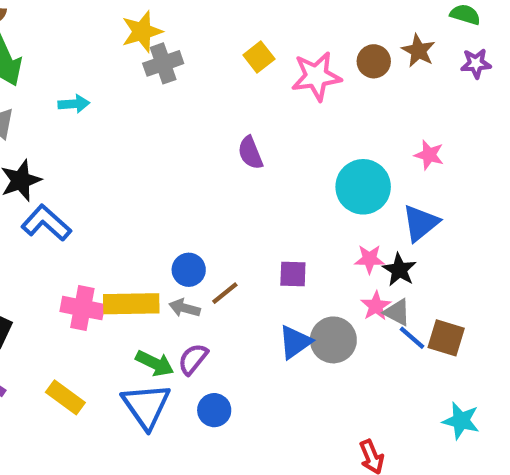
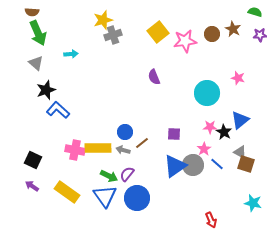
yellow square: (259, 57) -> (158, 32), size x1.5
blue triangle: (421, 223) -> (240, 120), moved
pink star: (376, 306) -> (204, 149), moved
gray triangle: (397, 312) -> (240, 152), moved
blue line: (412, 338) -> (217, 164), moved
blue triangle: (295, 342) -> (175, 166), size x1.4
yellow rectangle: (65, 397) -> (67, 192), size x1.4
blue circle: (214, 410) -> (137, 198), size x1.6

